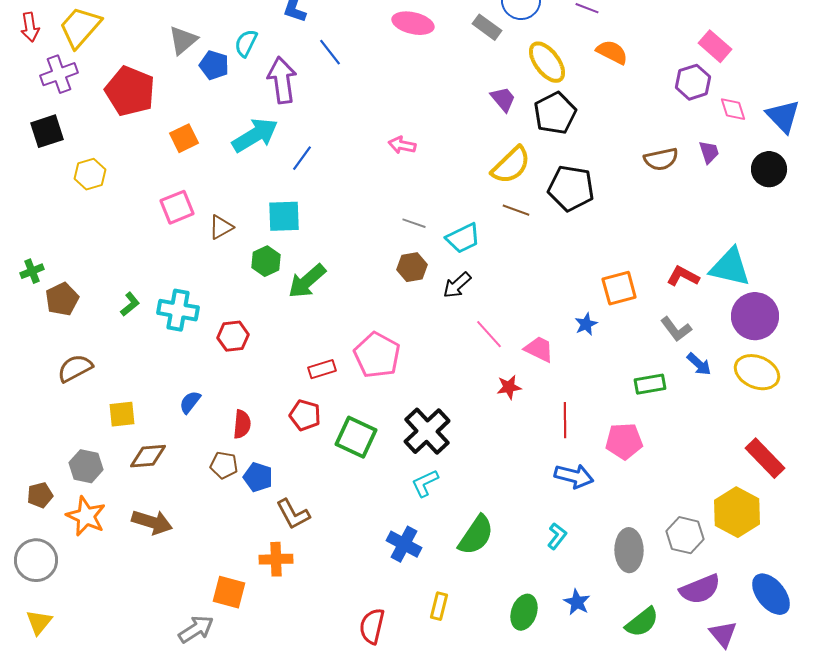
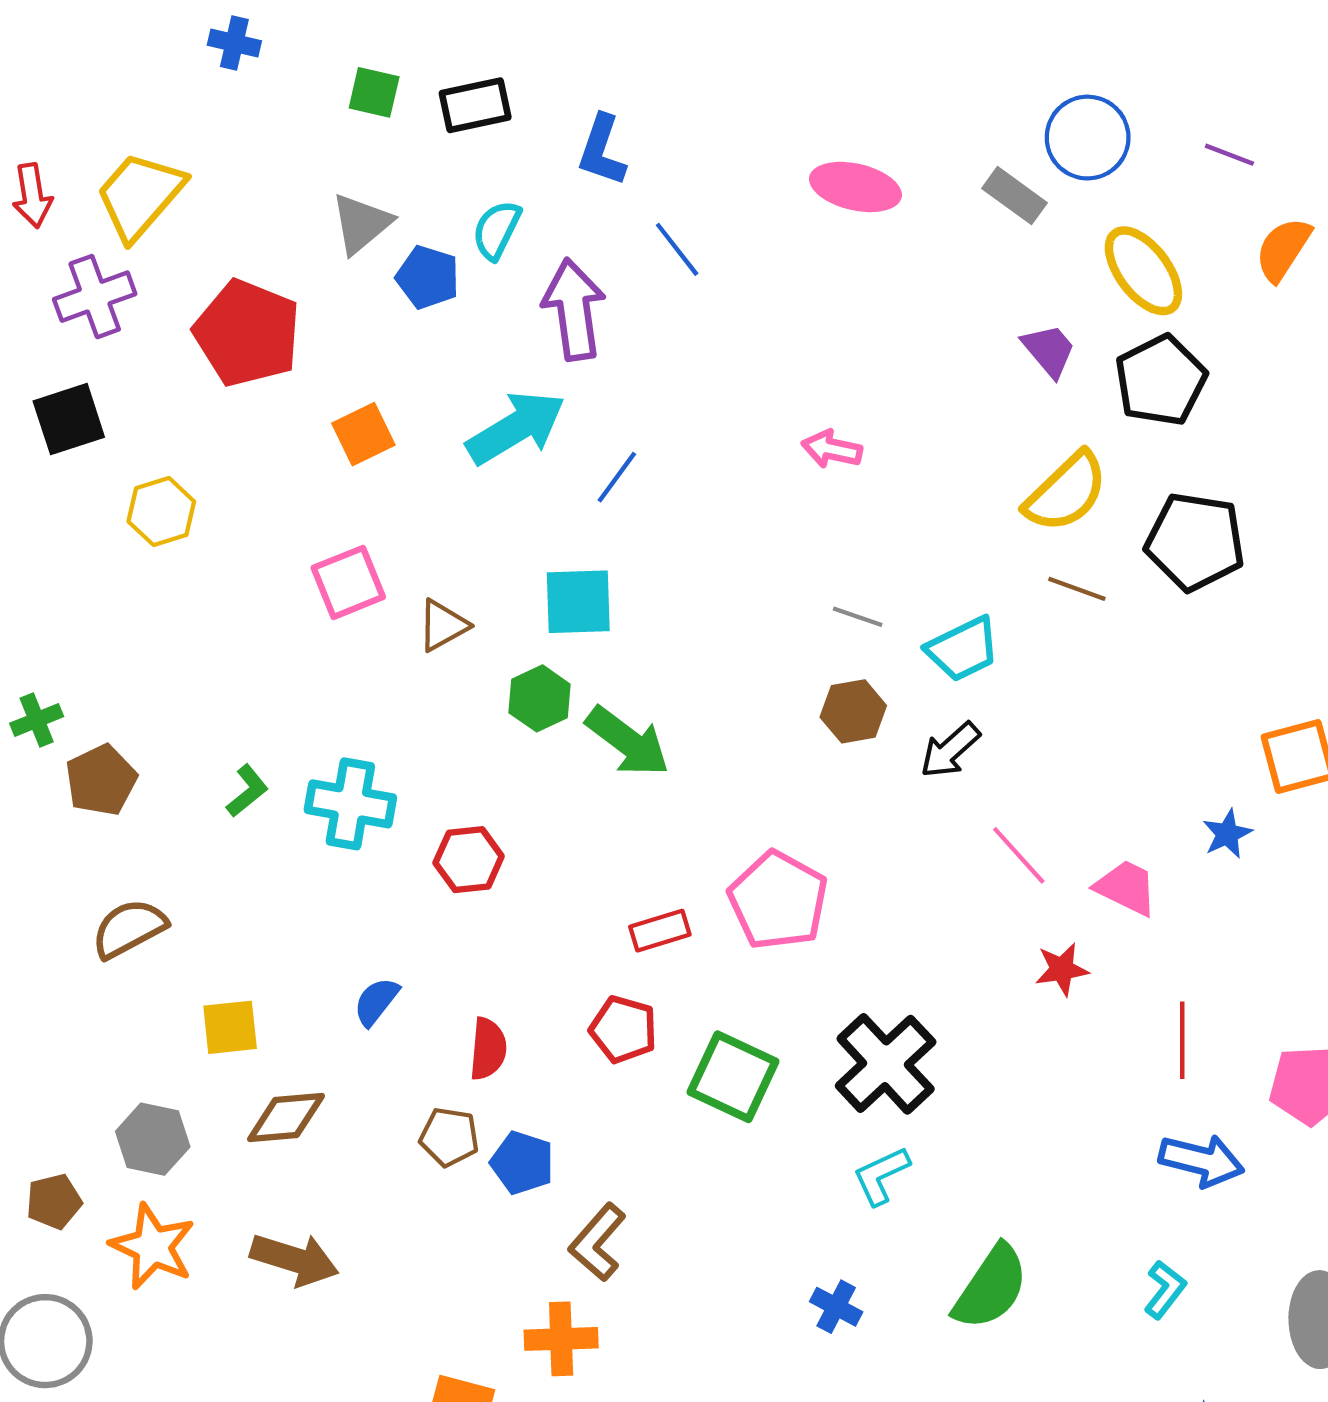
orange semicircle: (612, 52) -> (1283, 249), turned -84
green arrow: (307, 281) -> (628, 741), turned -102
brown L-shape: (293, 514) -> (598, 1242), turned 69
blue cross: (404, 544) -> (836, 1307), size x0.7

